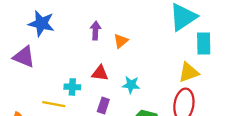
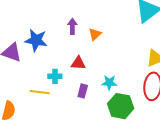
blue star: (41, 23) -> (36, 40), moved
cyan star: (131, 85) -> (109, 83), moved

